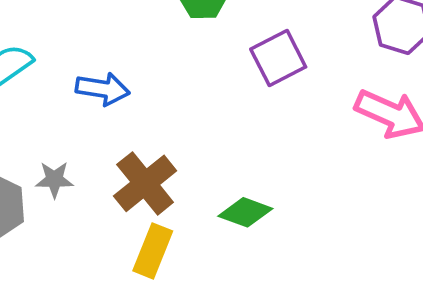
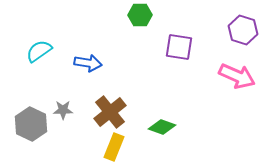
purple square: (278, 58) -> (179, 47), turned 36

